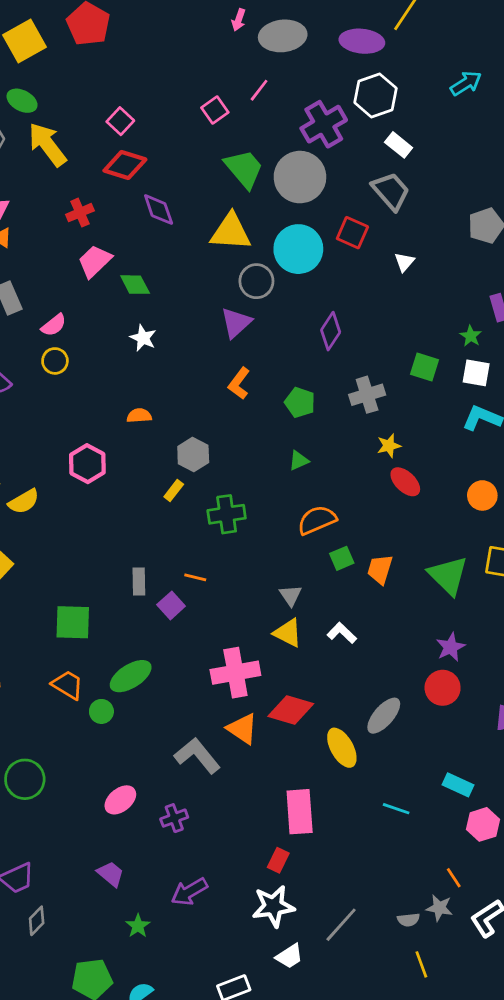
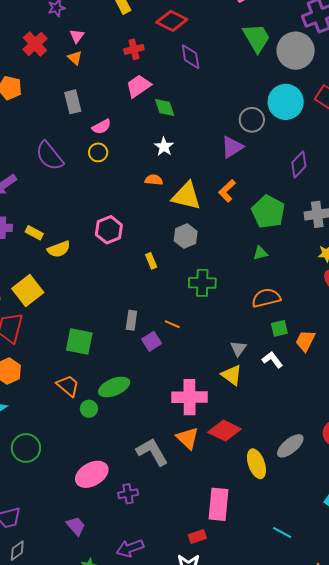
yellow triangle: (231, 232) -> (186, 196), moved
green pentagon: (300, 402) -> (268, 212), size x1.5
orange semicircle: (139, 416) -> (154, 180), moved
yellow rectangle: (174, 490) -> (151, 261), moved, turned -70
white L-shape: (342, 633) -> (272, 360), moved
pink ellipse: (120, 800) -> (92, 474), size x1.4
cyan line: (396, 809) -> (282, 532), moved
red rectangle: (278, 860) -> (197, 537), turned 36

